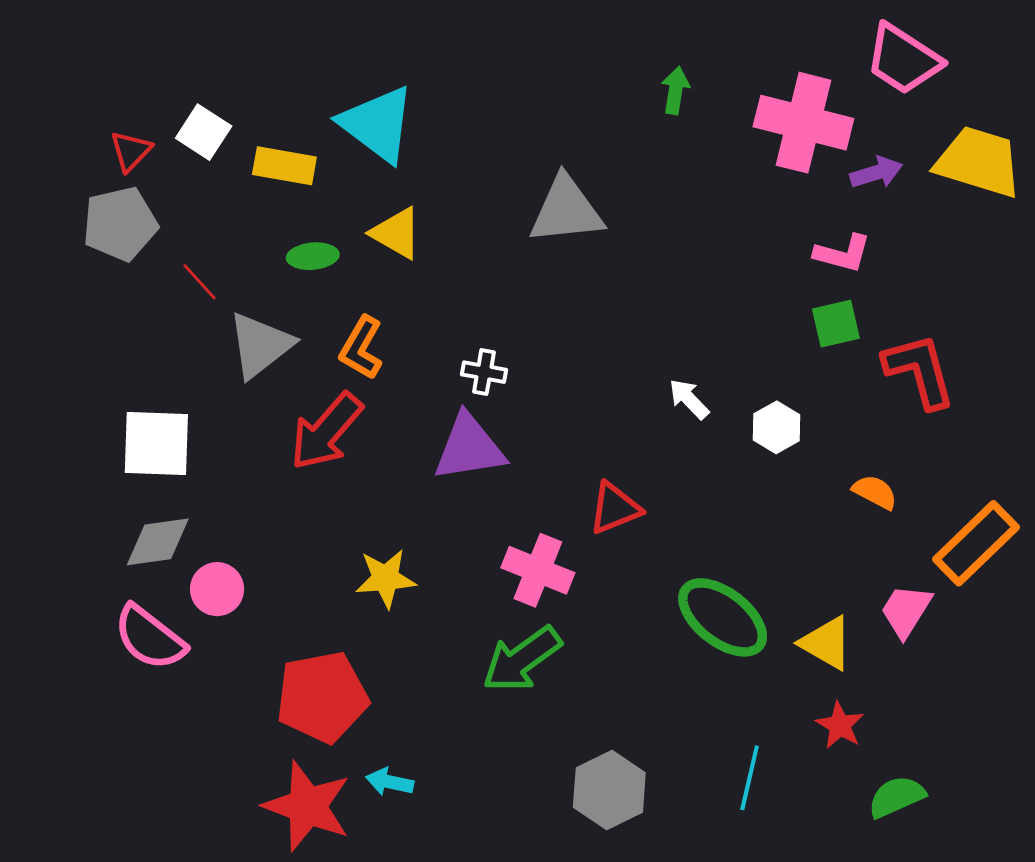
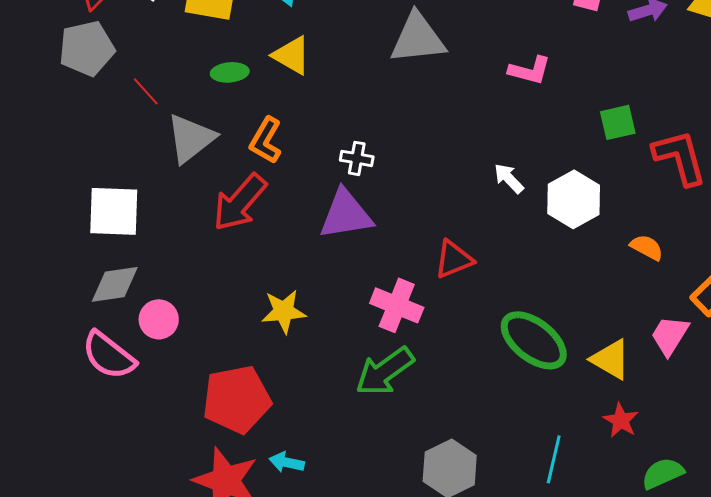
pink L-shape: (843, 253) -> (530, 70), moved
white hexagon: (777, 427) -> (574, 199), size x1.5

